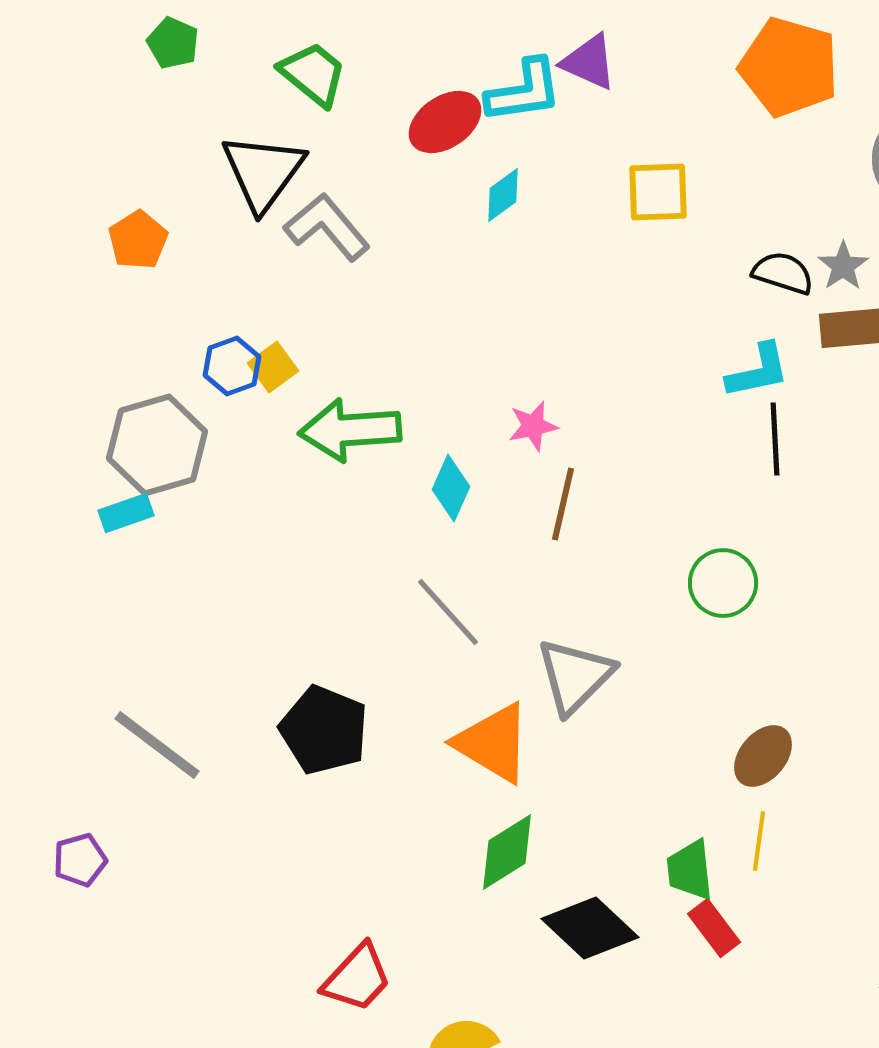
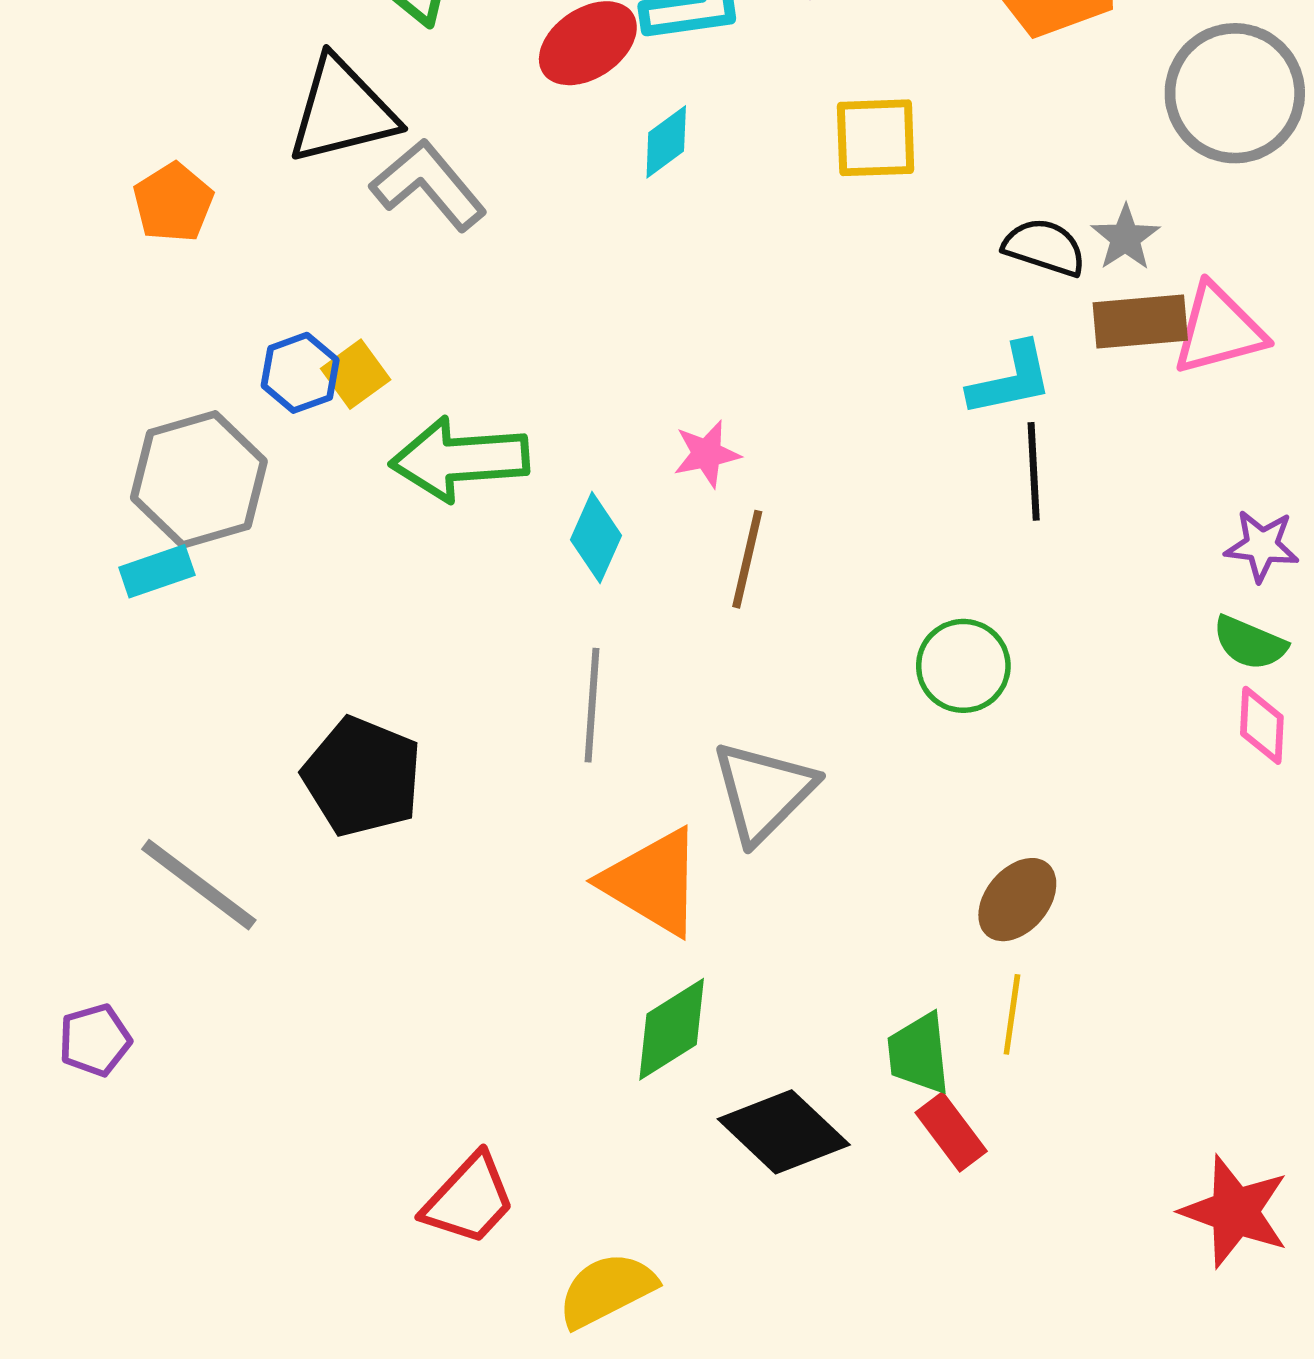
black triangle: (263, 172) -> (342, 111), turned 40
gray line: (448, 612) -> (592, 705), turned 46
black pentagon: (324, 730) -> (362, 777), moved

